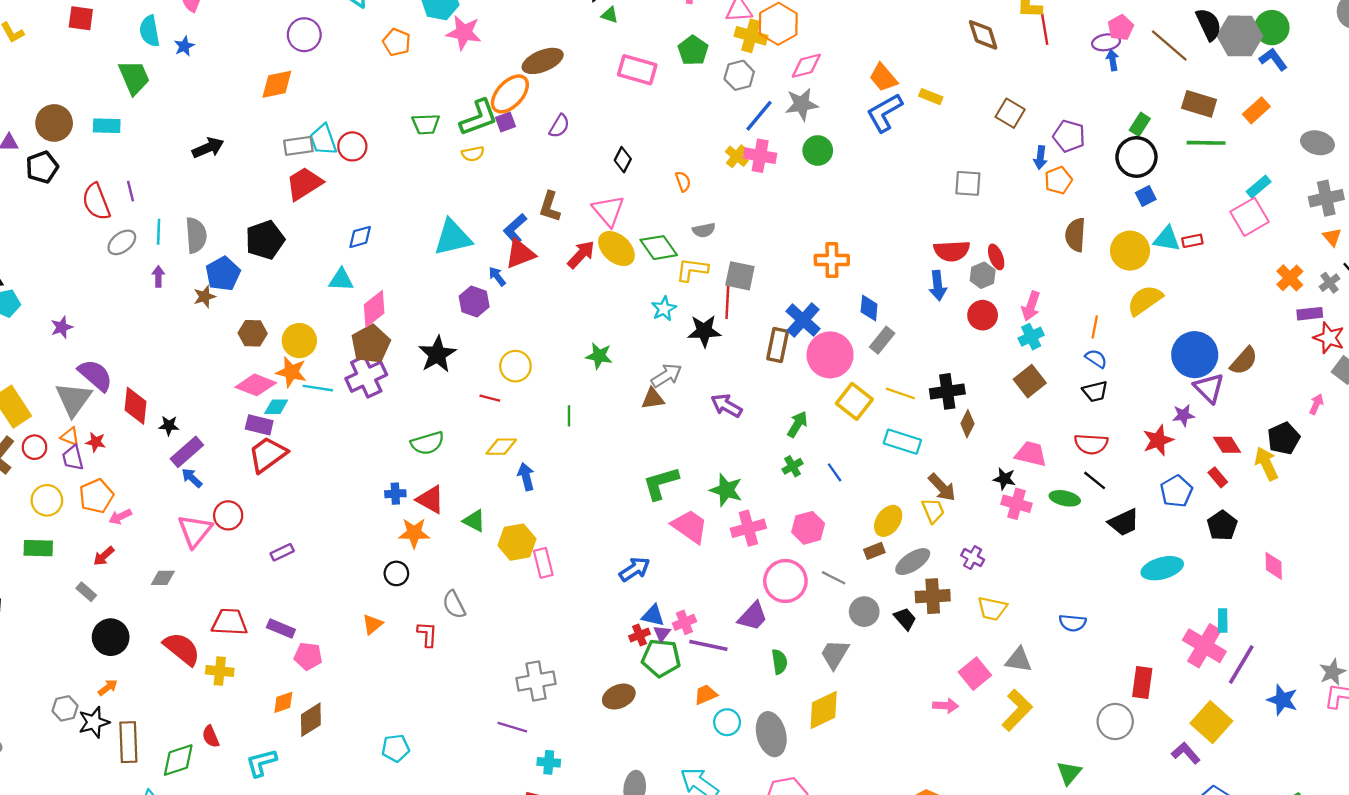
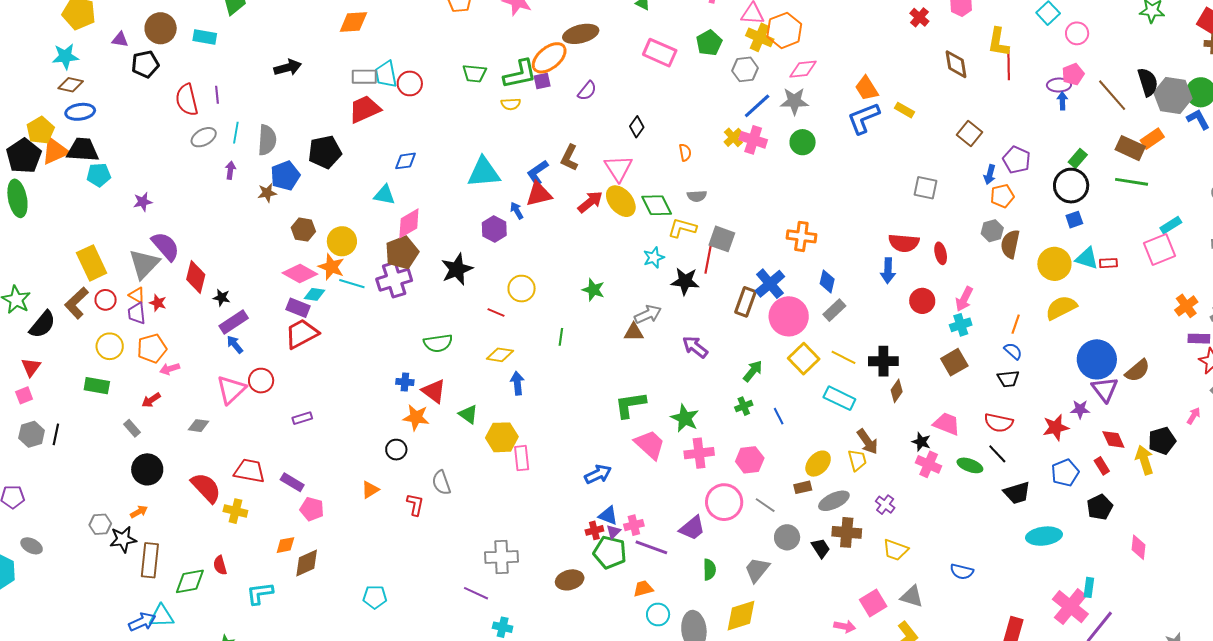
orange rectangle: (1256, 110) -> (1152, 139), moved
gray hexagon: (983, 275) -> (992, 231), moved

